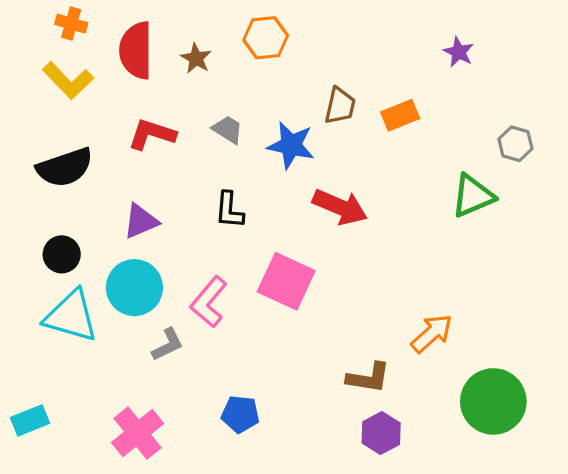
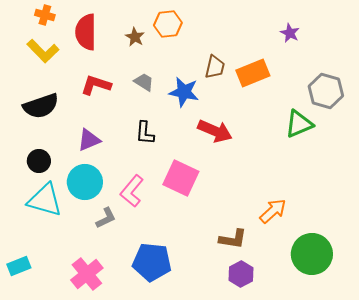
brown star: (196, 58) -> (135, 37), moved
orange rectangle: (400, 115) -> (253, 73), size x1.4
gray hexagon: (515, 144) -> (326, 91), size x1.6
blue pentagon: (240, 414) -> (152, 262), size x1.6

